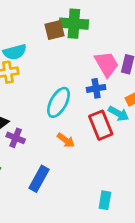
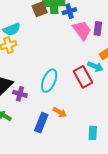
blue cross: (96, 88) -> (69, 11), moved
cyan ellipse: (59, 102) -> (49, 81), moved
orange arrow: (66, 140) -> (60, 112), moved

